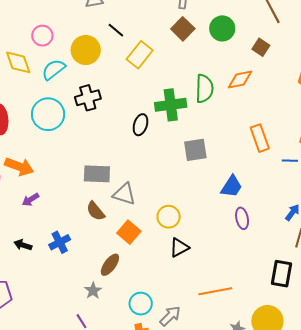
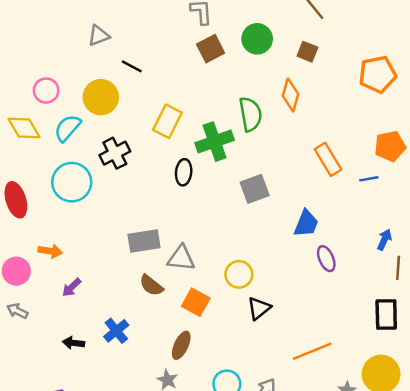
brown square: (183, 29) -> (211, 49), turned 30
yellow rectangle: (140, 55) -> (167, 121), moved
orange diamond: (240, 80) -> (291, 95), turned -52
orange arrow: (19, 167) -> (50, 251), size x0.7

